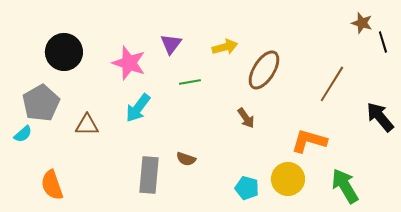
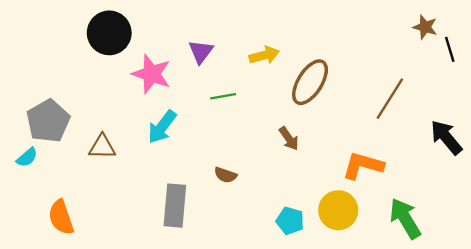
black circle: (64, 52) -> (109, 33), moved
brown semicircle: (186, 159) -> (225, 175), moved

